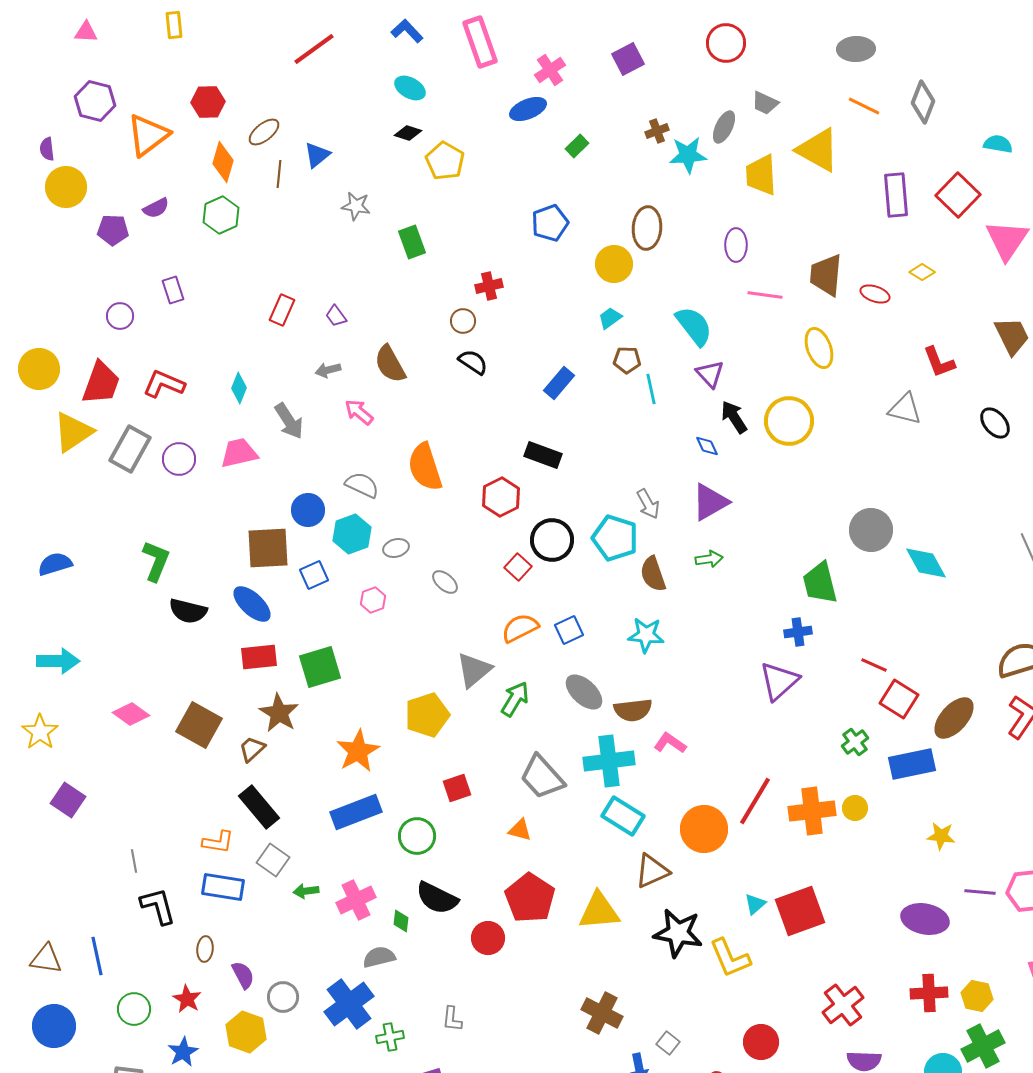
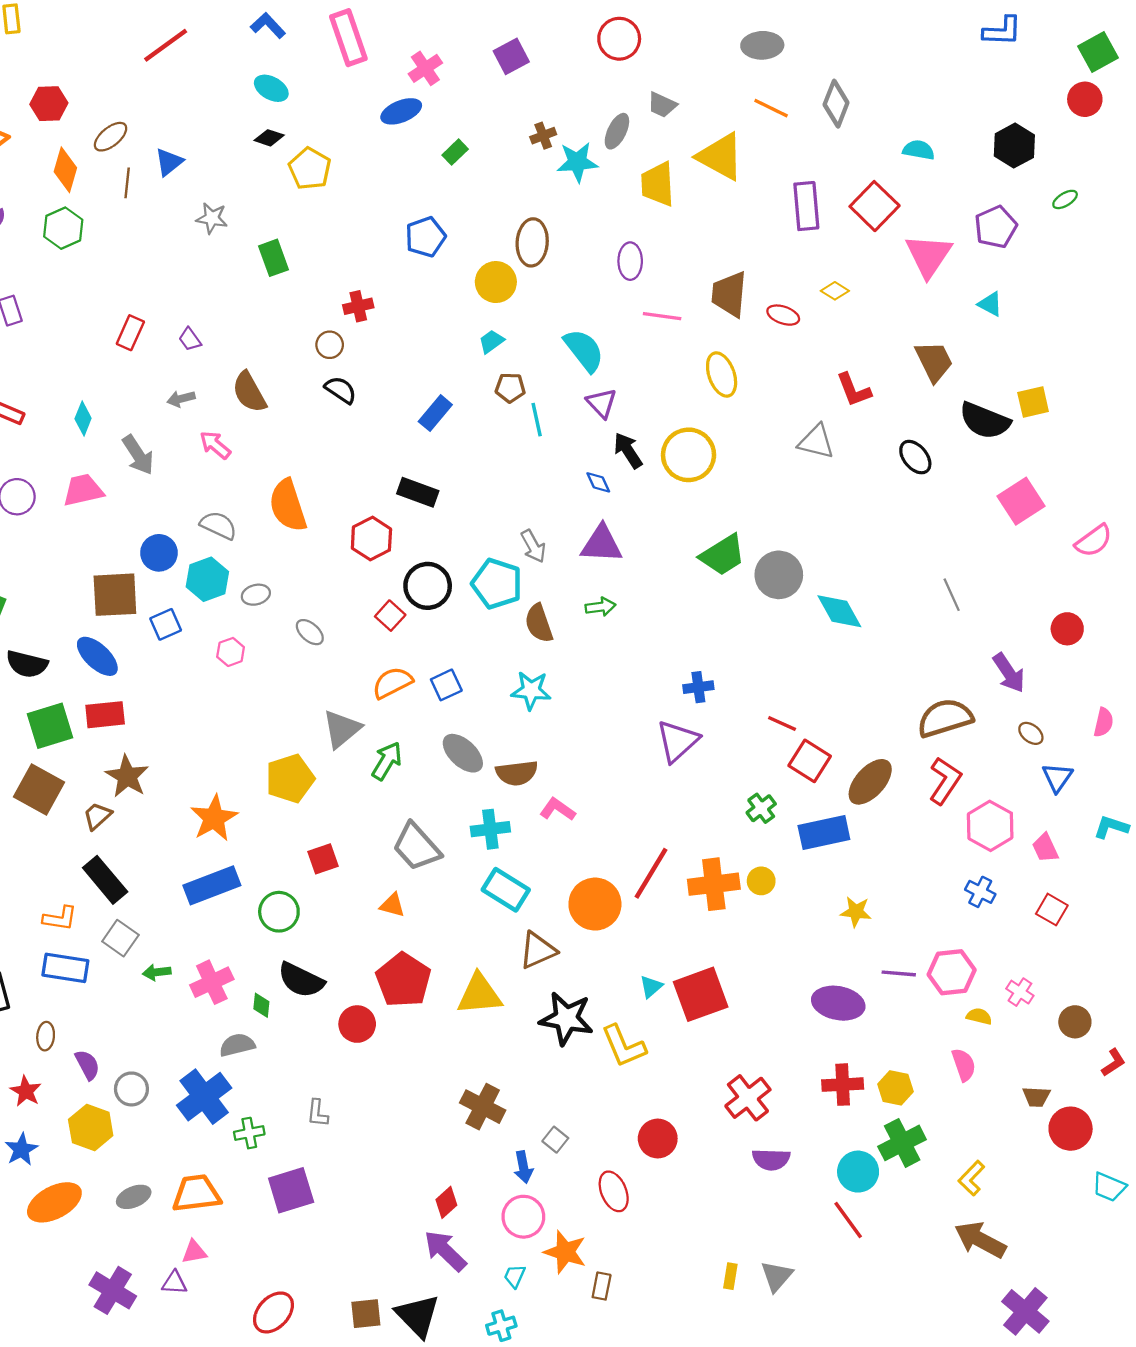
purple triangle: (710, 502) -> (602, 544), turned 33
green trapezoid: (820, 583) -> (723, 555), moved, turned -108
green square: (320, 667) -> (50, 726), moved
cyan cross: (609, 761) -> (490, 829), size x0.7

